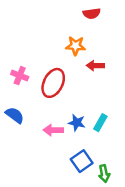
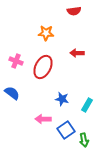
orange star: (76, 46) -> (46, 33), moved
cyan rectangle: (100, 123) -> (87, 105), moved
pink arrow: (53, 130) -> (43, 119), moved

